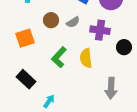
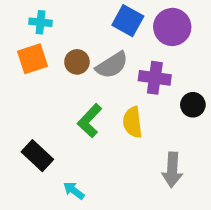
gray semicircle: (73, 22) -> (112, 65), size x1.5
orange square: (25, 38) -> (33, 59), moved
cyan arrow: (49, 101) -> (74, 191), turned -88

